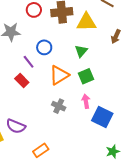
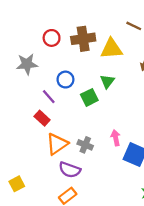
orange triangle: (59, 75) -> (57, 144), moved
green square: (86, 76) -> (89, 97), moved
purple semicircle: (16, 126) -> (70, 170), moved

